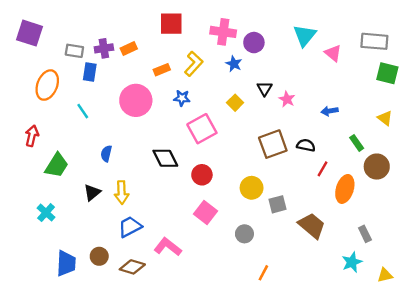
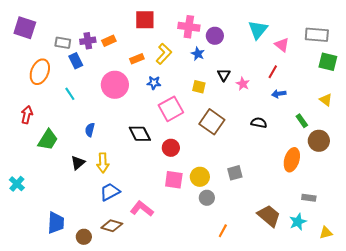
blue rectangle: (90, 72) -> (76, 61), turned -35
yellow square: (235, 103) -> (199, 87), turned -32
brown square: (273, 144) -> (212, 122), moved, turned -35
red line: (322, 169) -> (273, 72), moved
yellow circle: (252, 188) -> (200, 177), moved
cyan cross: (46, 213) -> (17, 184), moved
pink square: (205, 213) -> (174, 180), turned -30
brown trapezoid: (312, 226) -> (269, 216), moved
gray rectangle: (365, 234) -> (309, 198), turned -56
brown circle: (99, 256) -> (84, 237), moved

